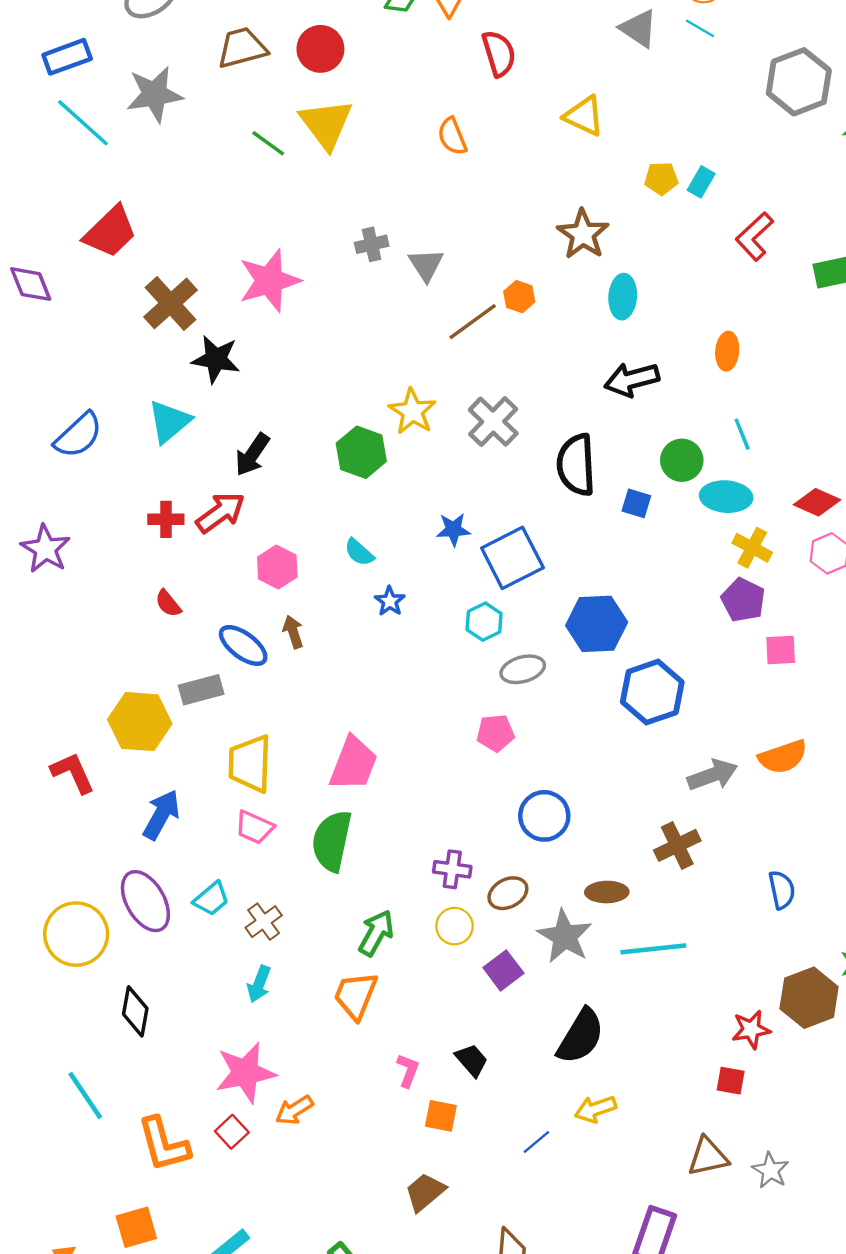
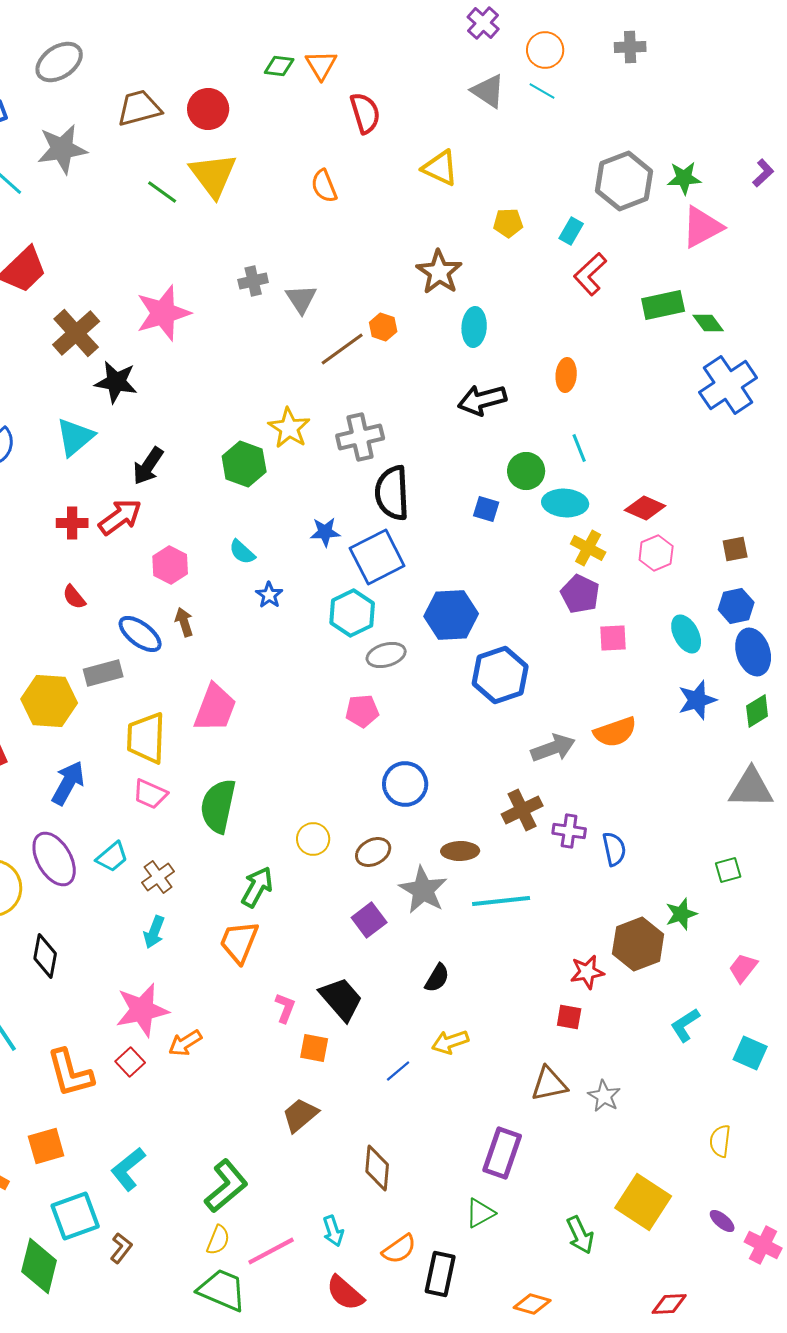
gray hexagon: (799, 82) -> (624, 181), moved
cyan rectangle: (701, 182) -> (571, 231), moved
gray cross: (493, 422) -> (360, 437), turned 33
black semicircle: (576, 465) -> (392, 493), moved
cyan hexagon: (484, 622) -> (352, 613), size x1.4
pink trapezoid: (353, 764) -> (215, 708), moved
purple cross: (452, 869) -> (569, 831), moved
yellow circle: (455, 926) -> (313, 839), moved
black semicircle: (581, 1036) -> (437, 978), size x0.6
black trapezoid: (472, 1060) -> (341, 999), size x1.5

